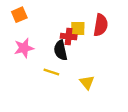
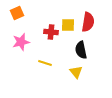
red cross: (69, 37) -> (51, 32), moved
black semicircle: (61, 50) -> (81, 50), moved

